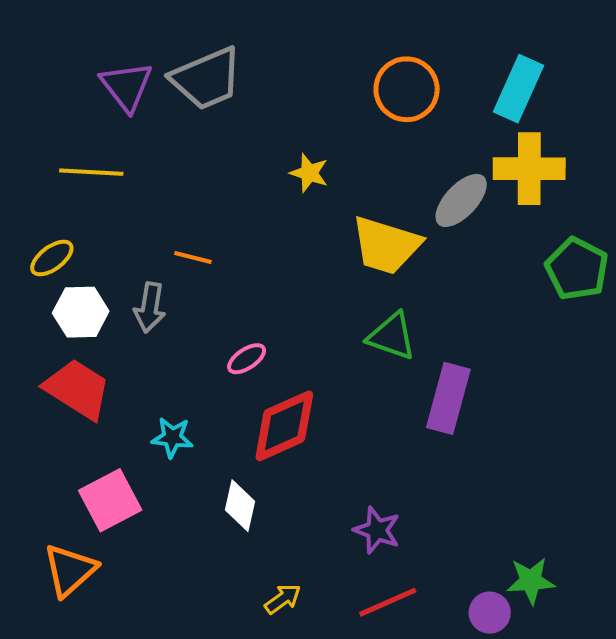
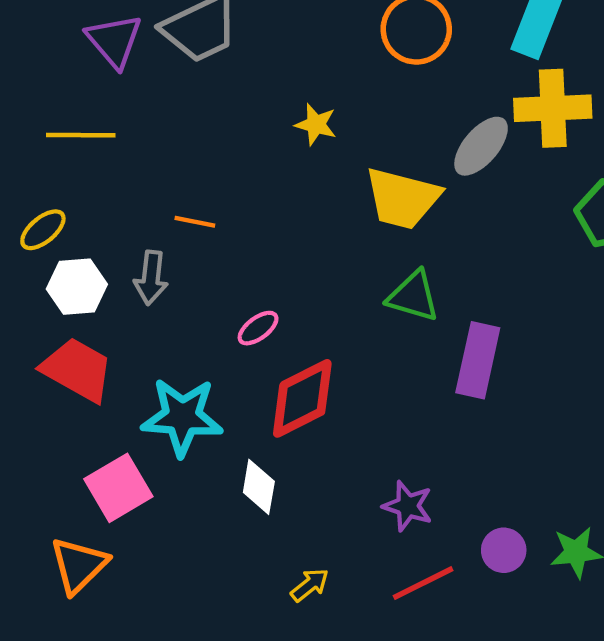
cyan star: (172, 437) -> (182, 417), size x1.8
purple circle: (490, 613) -> (504, 550), moved

